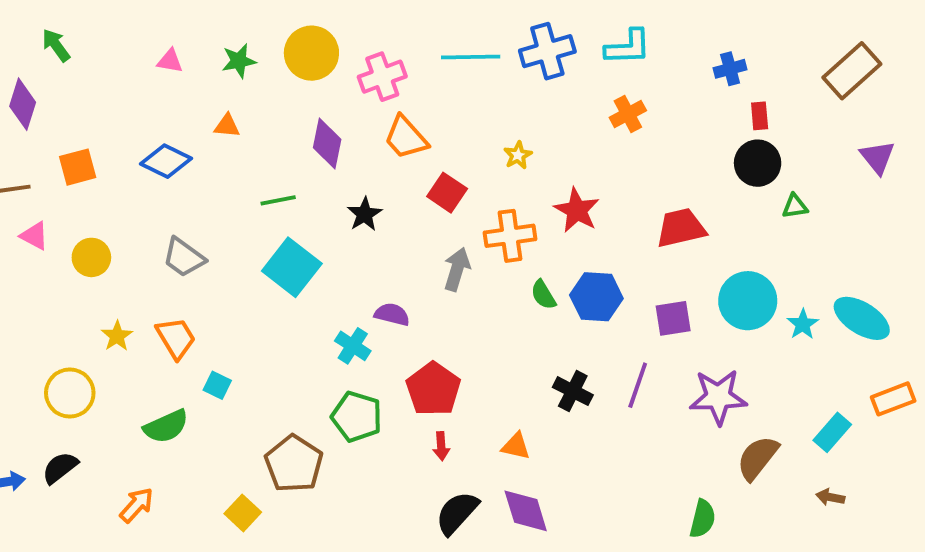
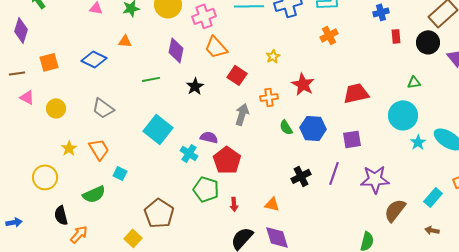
black circle: (758, 163) -> (428, 42), moved
orange cross: (510, 236) -> (269, 97), size x0.7
cyan square: (292, 267) -> (158, 129), moved
cyan circle: (748, 301) -> (403, 115), moved
red pentagon: (433, 389) -> (227, 160), moved
black cross: (573, 391) -> (301, 176), turned 36
green pentagon: (357, 417) -> (206, 189), moved
black semicircle: (60, 468) -> (61, 215), moved, turned -66

